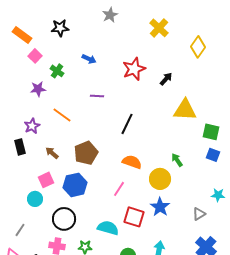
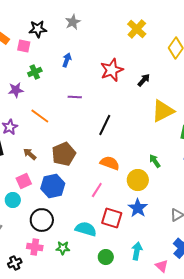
gray star: (110, 15) -> (73, 22), moved
pink square: (35, 56) -> (24, 46), moved, turned -32
blue arrow: (89, 59) -> (67, 60), turned -96
green cross: (57, 71) -> (35, 72), turned 32
yellow triangle: (185, 110) -> (163, 111), turned -30

